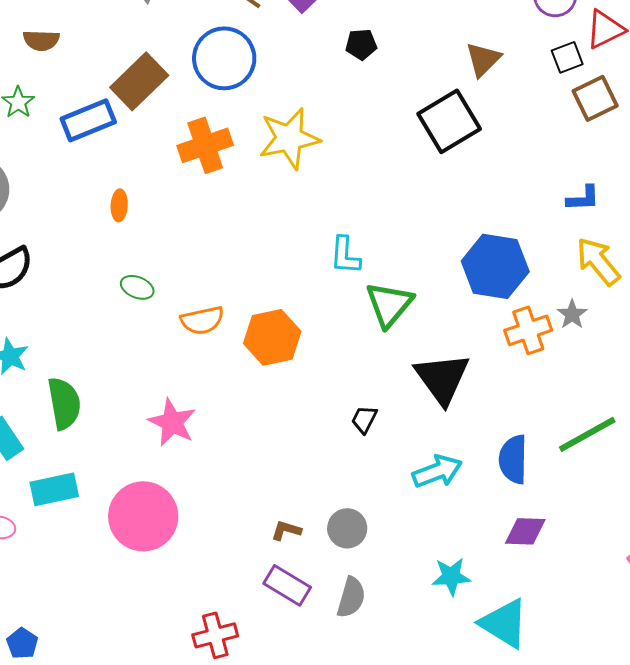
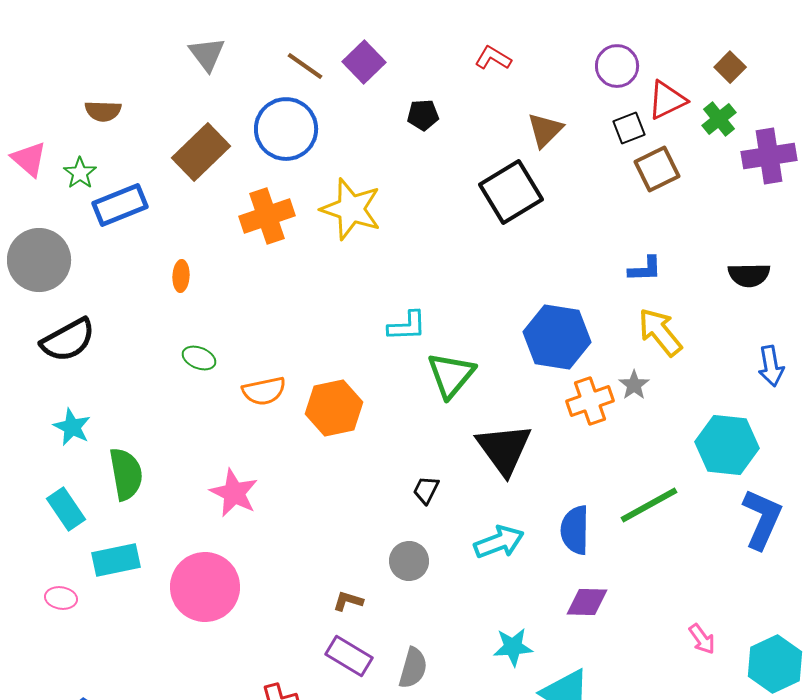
blue rectangle: (88, 120) -> (120, 205), moved
yellow star: (289, 138) -> (351, 209), turned 30
cyan L-shape: (345, 255) -> (407, 326), turned -96
gray circle: (347, 528) -> (409, 561), moved

